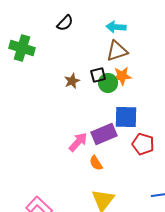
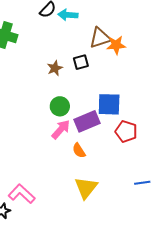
cyan arrow: (116, 27) -> (68, 15), moved
orange star: (122, 76) -> (116, 45), moved
green circle: (108, 83) -> (60, 106), moved

